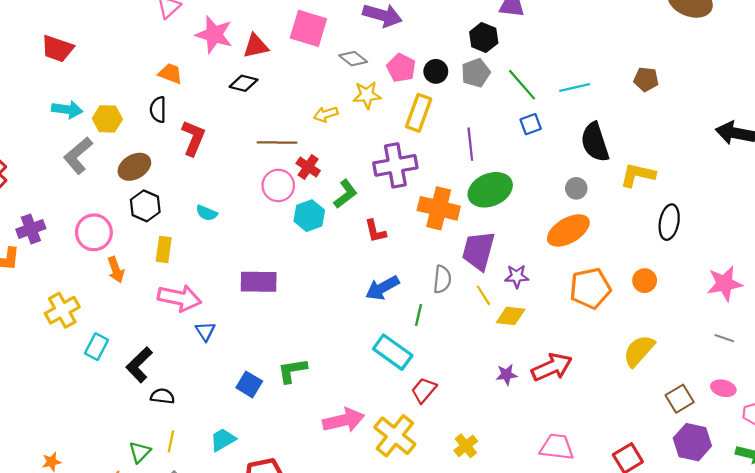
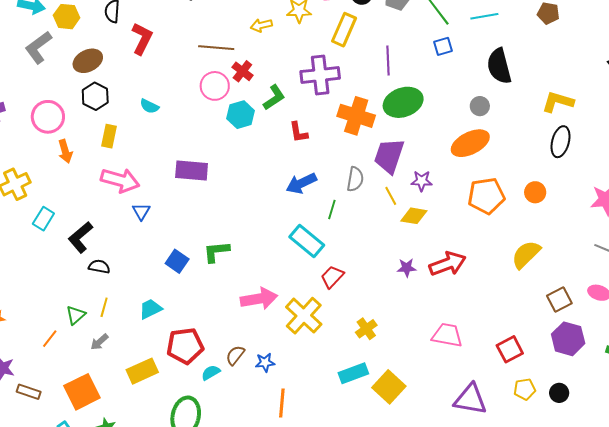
yellow L-shape: (638, 175) -> (558, 102), moved

